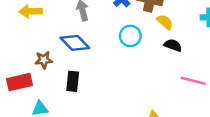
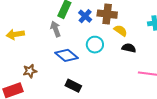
blue diamond: (75, 43) -> (66, 55), moved
black rectangle: (73, 81) -> (73, 86), moved, turned -63

